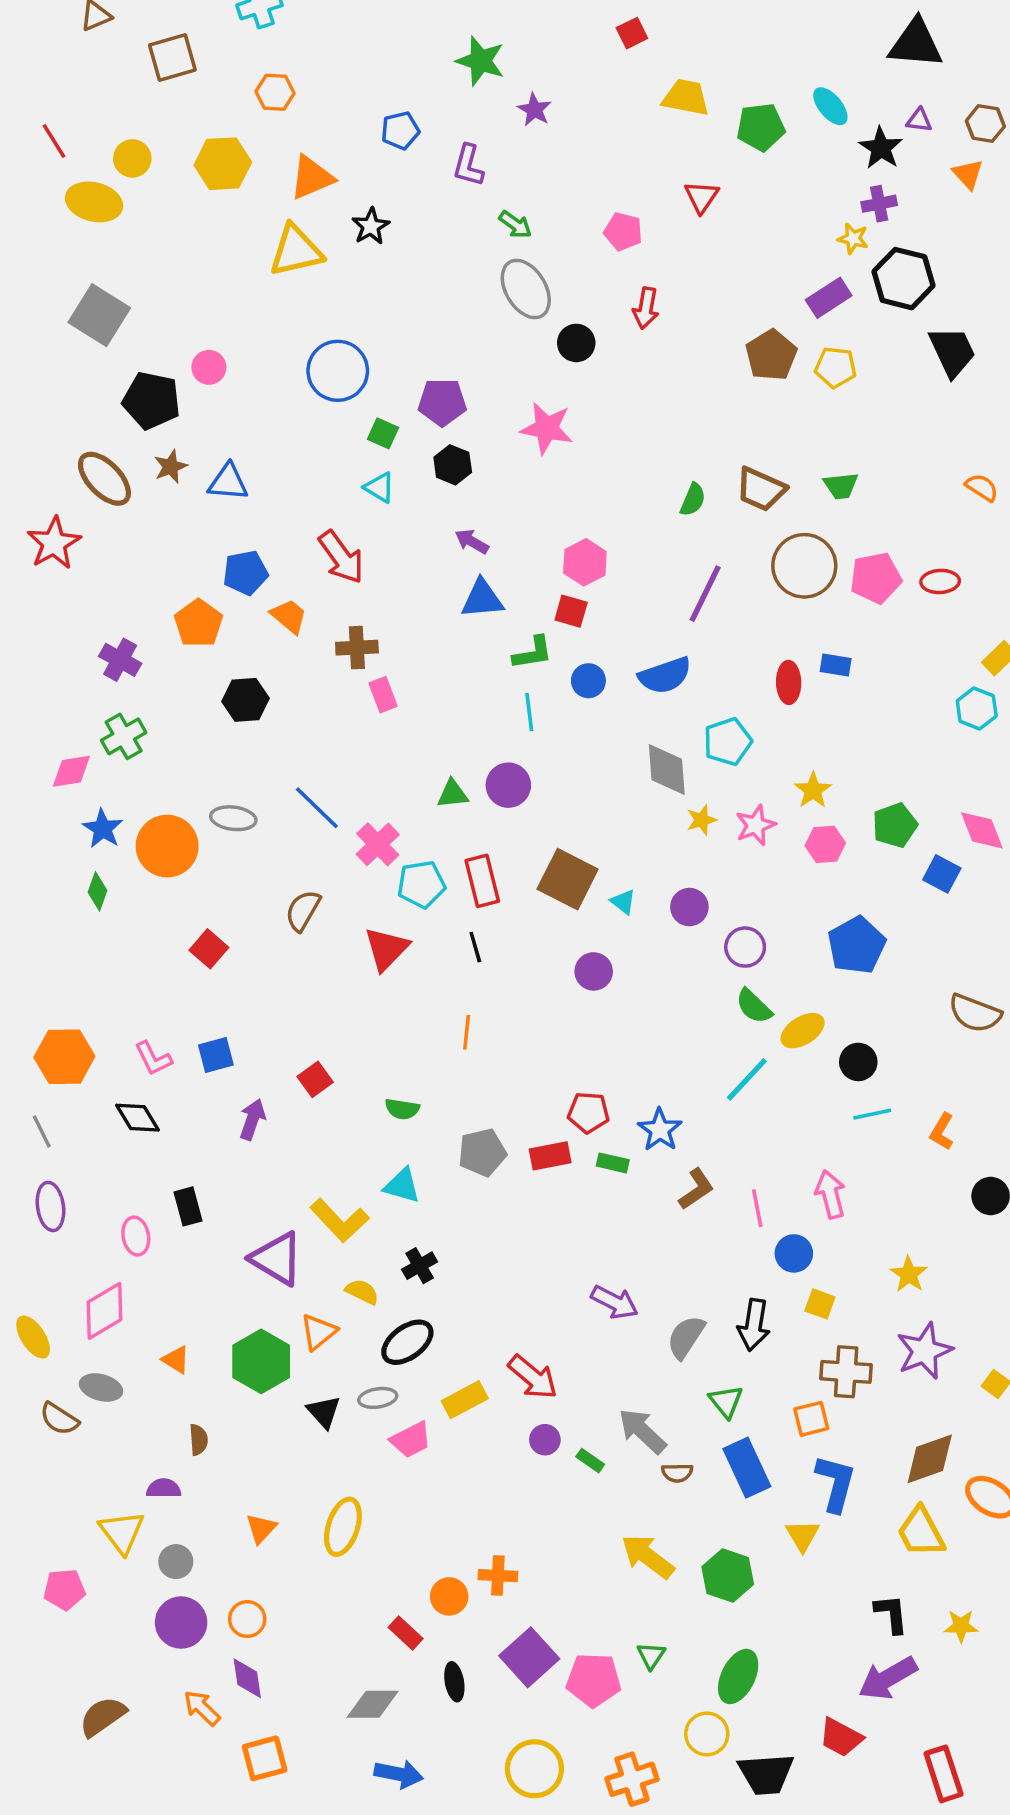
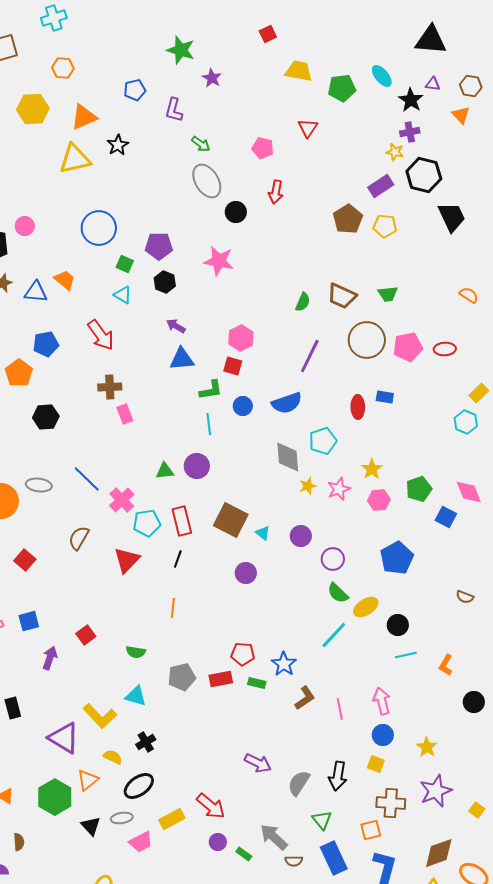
orange trapezoid: (289, 616) -> (65, 280), moved
black line: (475, 947) -> (178, 559), turned 36
brown semicircle: (975, 1013) -> (465, 597), size x0.6
blue circle: (794, 1253) -> (383, 735), moved

